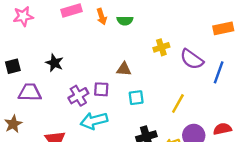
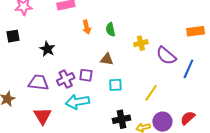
orange arrow: (102, 17) -> (87, 27), moved
green semicircle: (125, 21) -> (111, 29), moved, turned 72
black square: (13, 66) -> (13, 36), moved
purple trapezoid: (30, 92) -> (38, 83), moved
red semicircle: (222, 129) -> (188, 118), turned -35

